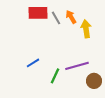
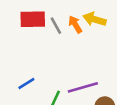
yellow arrow: (86, 29) -> (94, 19), moved, turned -66

